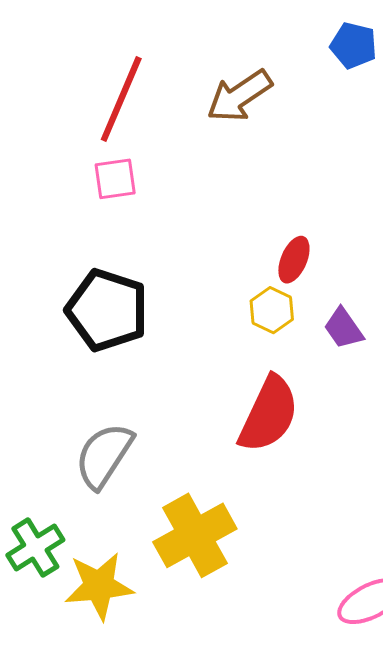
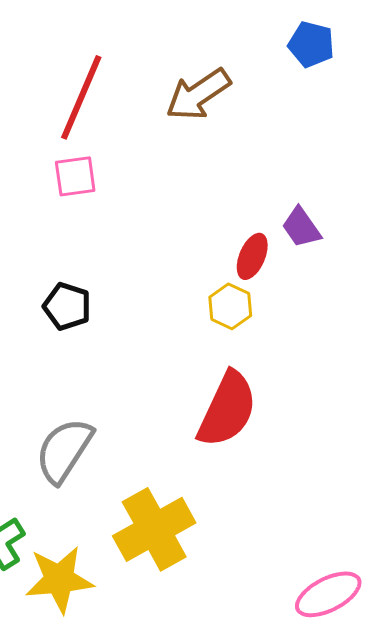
black pentagon: (107, 310) -> (67, 306), size x0.6
purple trapezoid: (343, 328) -> (301, 227), moved

